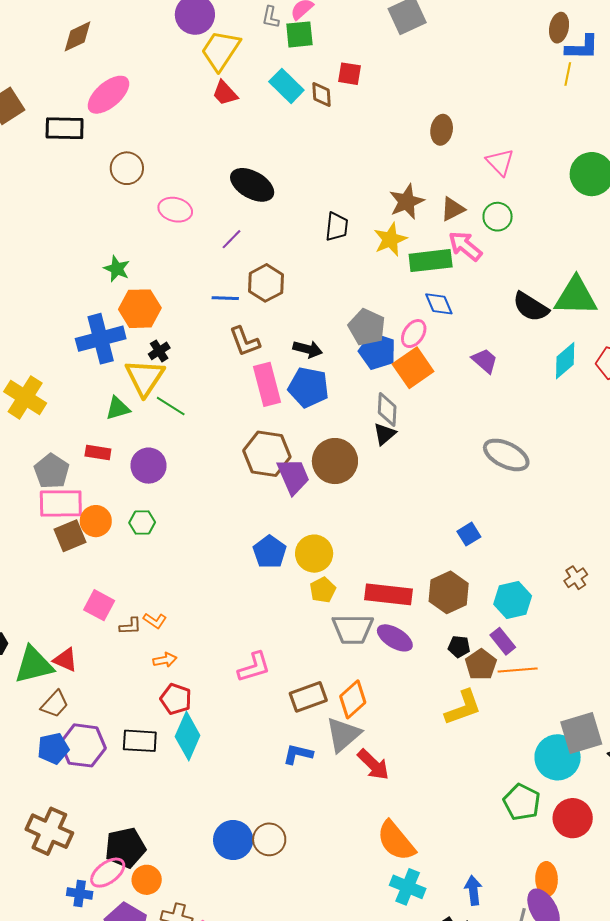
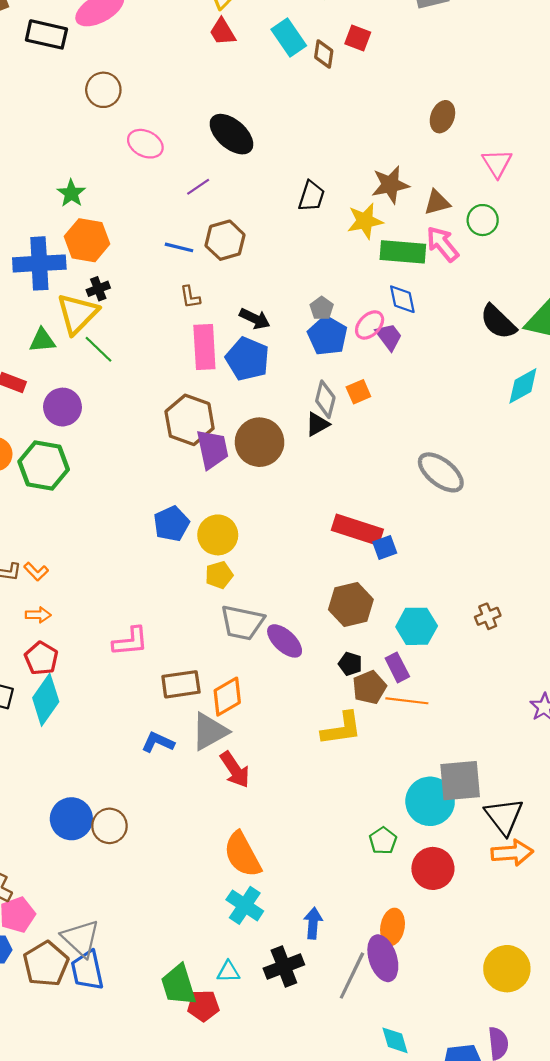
gray pentagon: (367, 327) -> (322, 308), size x0.6
brown L-shape: (245, 341) -> (190, 297), size x0.7
purple trapezoid: (485, 361) -> (389, 337), moved
orange square: (413, 368) -> (358, 392), moved, size x0.6
green hexagon: (142, 522) -> (44, 465), size x1.8
red rectangle: (388, 594) -> (357, 530), moved
green pentagon: (522, 802) -> (383, 841), size x0.7

